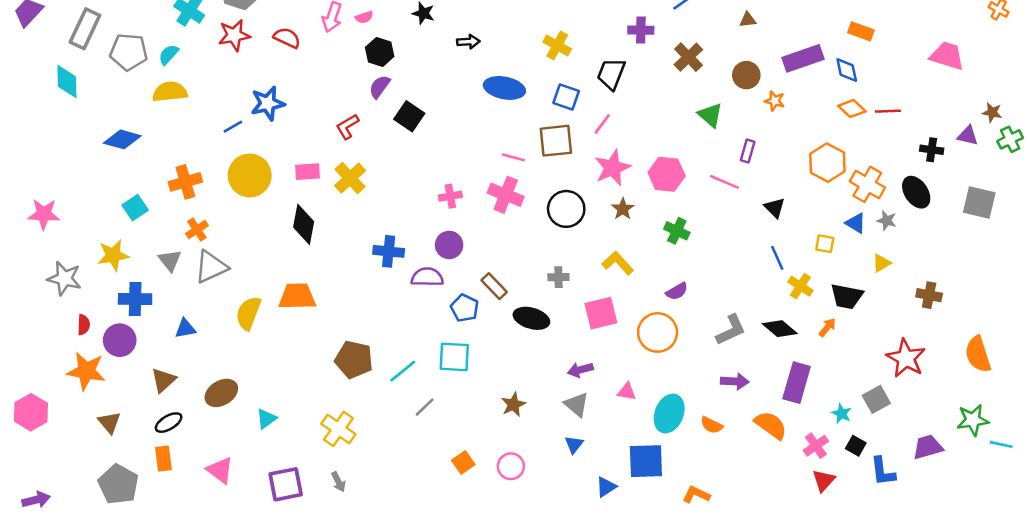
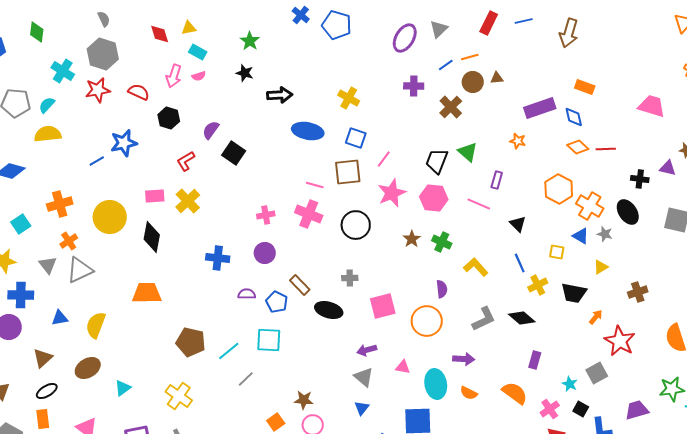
black arrow: (468, 42) -> (280, 95), size x1.4
black hexagon: (380, 52) -> (169, 118), moved
black trapezoid: (611, 74) -> (437, 161), moved
brown circle: (746, 75) -> (473, 82), moved
yellow circle: (250, 175) -> (110, 217), moved
brown star: (623, 209) -> (412, 239), moved
yellow L-shape: (618, 263) -> (476, 267), moved
purple semicircle: (427, 277) -> (247, 294), moved, size x0.7
yellow cross: (800, 286) -> (538, 285), turned 30
purple semicircle: (677, 291) -> (442, 289), turned -66
brown cross: (929, 295) -> (638, 292), turned -30
yellow semicircle: (248, 313) -> (96, 325), moved
orange arrow: (827, 327) -> (596, 317), moved
purple arrow: (735, 381) -> (464, 359), moved
purple rectangle: (797, 383) -> (535, 360), size x0.6
brown star: (513, 405) -> (304, 400), moved, turned 30
cyan ellipse: (669, 414) -> (436, 384), turned -32

